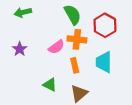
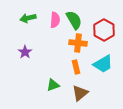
pink semicircle: (56, 47) -> (55, 20), moved, turned -49
cyan trapezoid: (104, 62) -> (103, 64), turned -120
green triangle: (50, 85) -> (53, 85), turned -48

